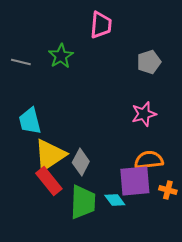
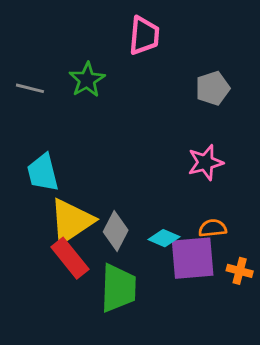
orange semicircle: (149, 160) -> (213, 228), size x0.7
cyan diamond: (115, 200) -> (164, 238), moved, turned -30

